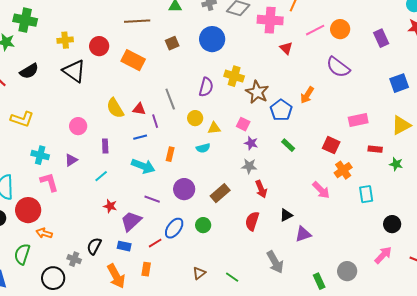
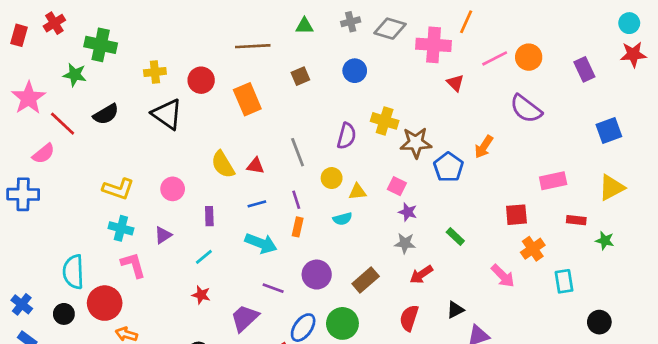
blue circle: (212, 39) -> (355, 71), size x0.7
orange rectangle: (133, 60) -> (247, 99), turned 40
brown star: (257, 92) -> (416, 143), turned -30
yellow L-shape: (22, 119) -> (118, 189), moved
purple line: (155, 121) -> (296, 200), moved
green rectangle: (288, 145) -> (455, 236), moved
red square: (331, 145) -> (516, 215), turned -30
red arrow: (261, 189) -> (421, 275), turned 78
red star: (110, 206) -> (201, 295), moved
green circle: (203, 225) -> (342, 323), size x1.5

